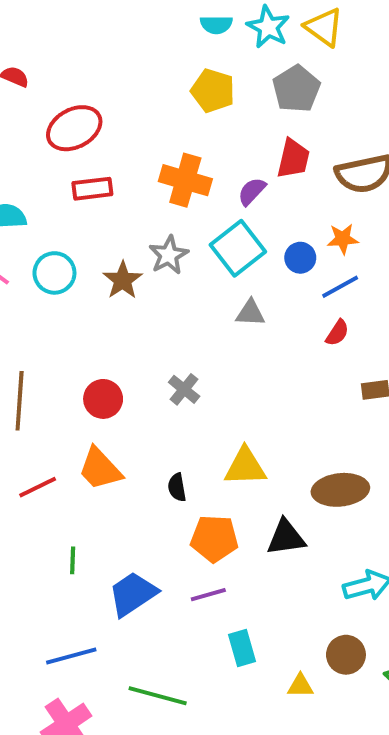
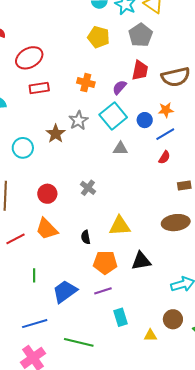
orange cross: (185, 180) -> (86, 83), size x0.7
cyan circle: (54, 273) -> (23, 148), moved
brown ellipse: (340, 490) -> (176, 223), moved

